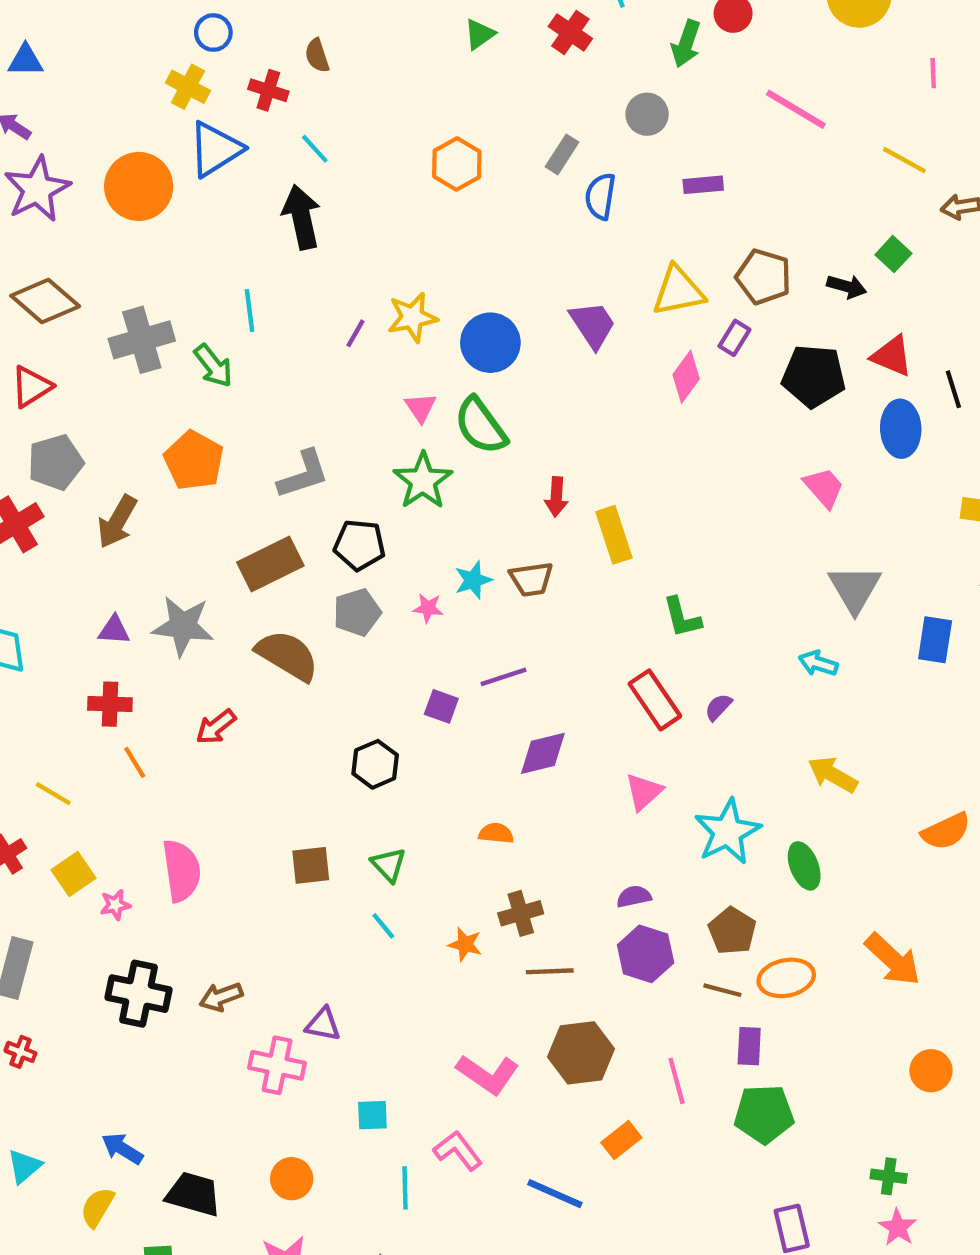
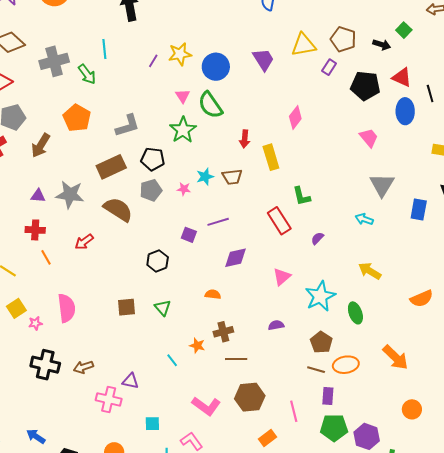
pink diamond: (686, 377) -> (295, 118), moved
red rectangle: (655, 700) -> (279, 221), moved
cyan line: (383, 926) -> (172, 360), moved
purple hexagon: (646, 954) -> (367, 436), moved

